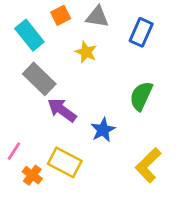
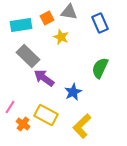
orange square: (61, 15) -> (47, 18), moved
blue rectangle: (141, 32) -> (100, 23), turned -48
cyan rectangle: (29, 35) -> (21, 25), turned -60
yellow L-shape: (148, 165) -> (82, 126), moved

